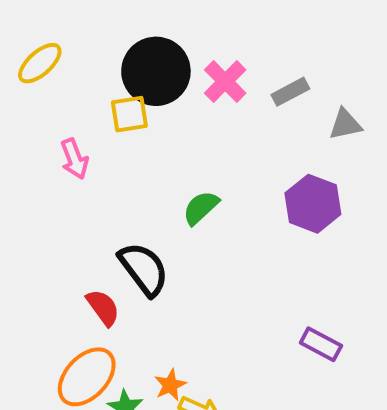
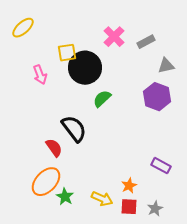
black circle: (156, 71) -> (85, 68), moved
gray triangle: (345, 124) -> (166, 66), moved
orange star: (170, 385) -> (129, 186), moved

